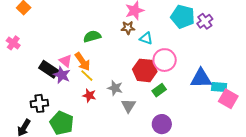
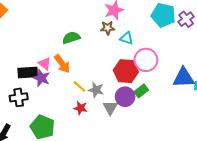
black rectangle: (49, 69) -> (28, 72), turned -36
yellow line: (87, 76) -> (80, 86), moved
red star: (89, 95) -> (81, 108), moved
black cross: (39, 103) -> (19, 97), moved
purple circle: (162, 124) -> (125, 97), moved

